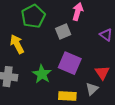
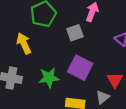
green star: (42, 74) -> (49, 78), turned 30

